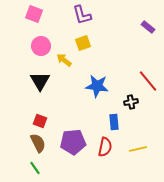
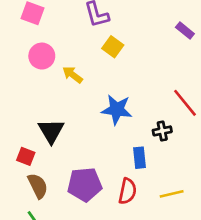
yellow square: (83, 43) -> (113, 47), moved, turned -35
black triangle: (40, 81) -> (51, 131), moved
red square: (40, 121) -> (26, 156), moved

